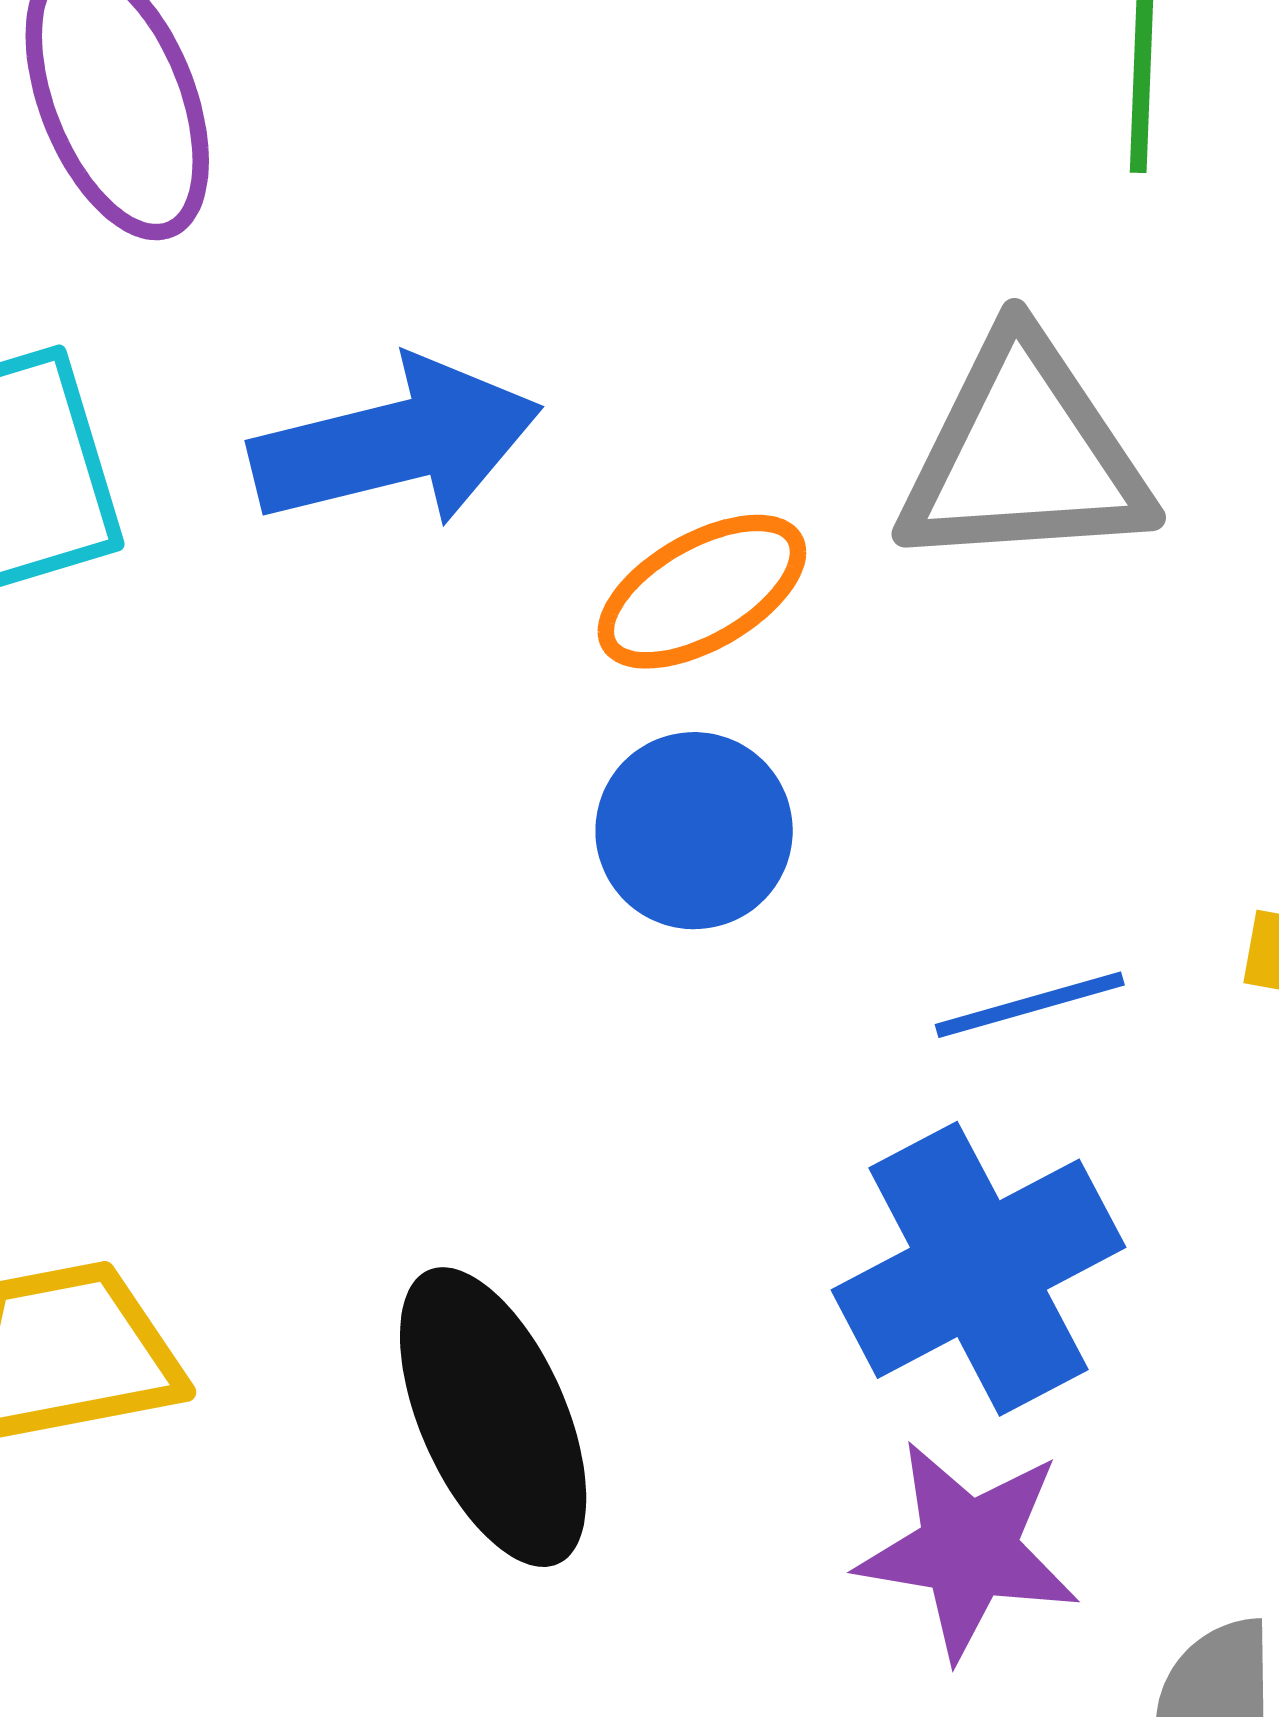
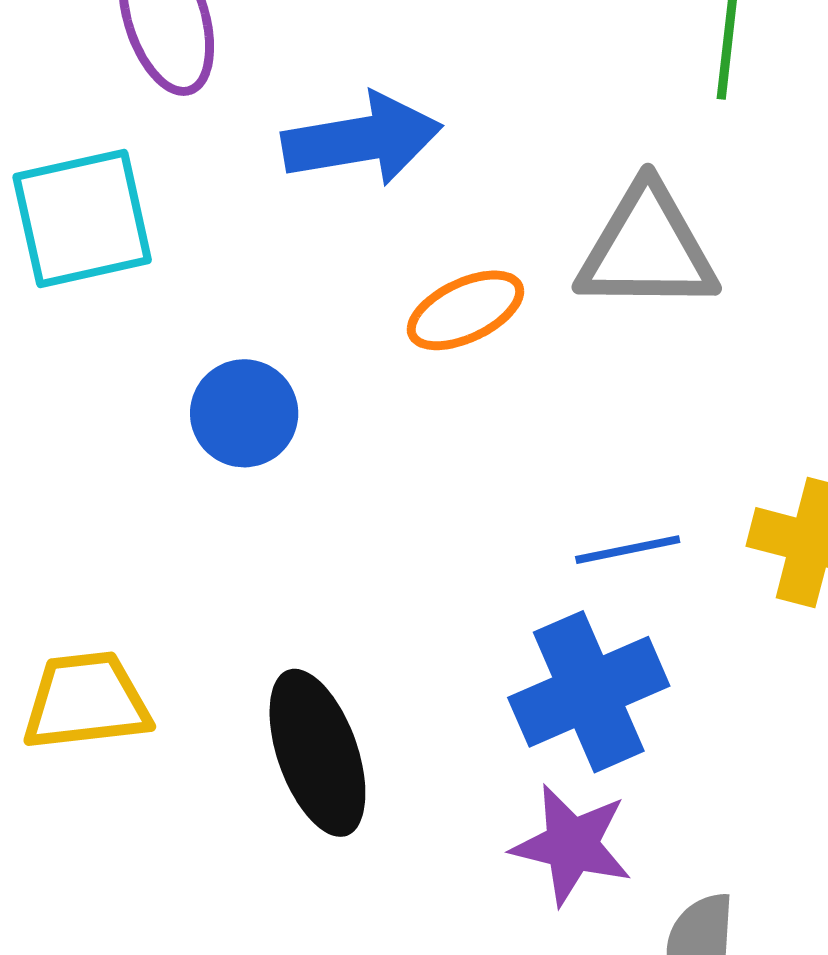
blue arrow: (396, 443) -> (362, 139), moved
blue circle: (694, 831) -> (244, 413), moved

